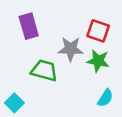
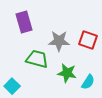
red square: (98, 31) -> (88, 40), moved
green star: (98, 61) -> (67, 73), moved

